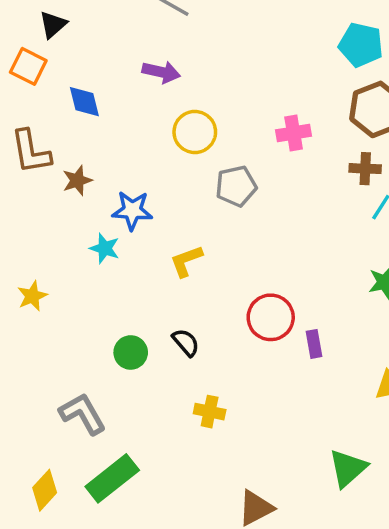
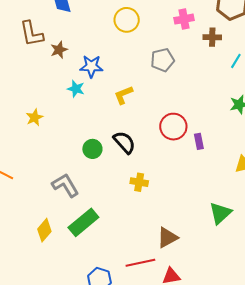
brown cross: (365, 169) -> (212, 37), moved
gray pentagon: (236, 186) -> (162, 60), moved
black semicircle: (186, 342) -> (124, 142), size x1.4

